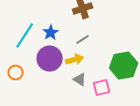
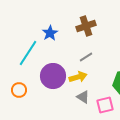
blue star: (51, 33) -> (50, 33), moved

